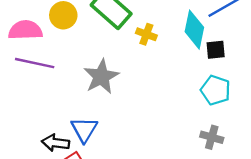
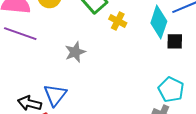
gray star: (101, 77) -> (75, 52), size x0.7
cyan pentagon: (216, 90) -> (171, 90), moved

